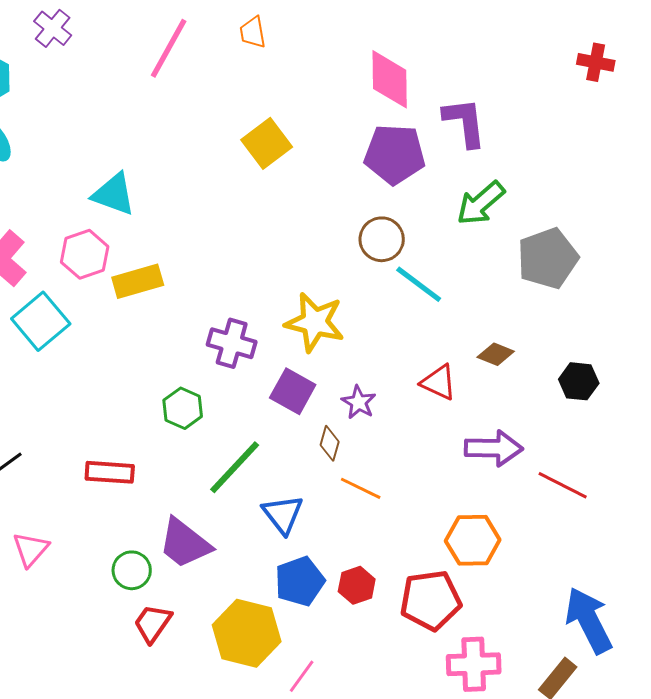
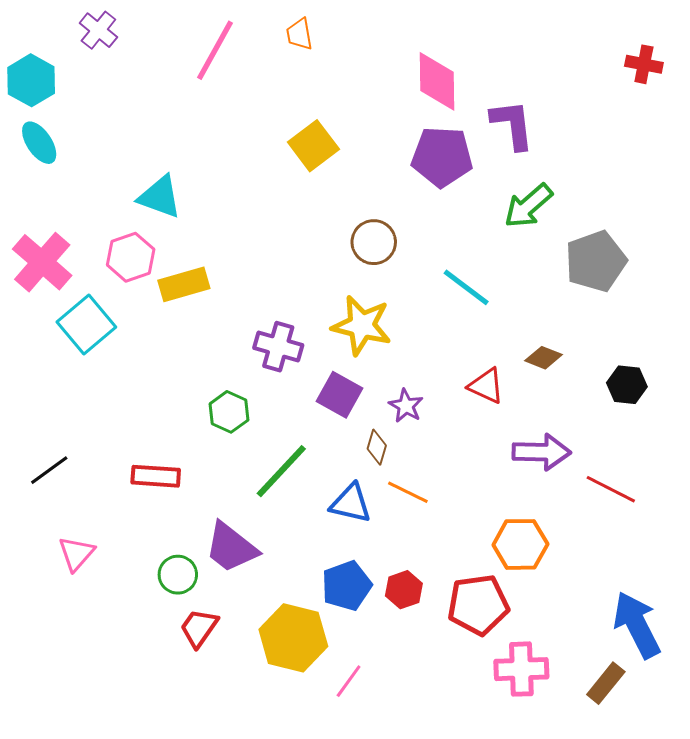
brown circle: (382, 239) -> (374, 242), moved
blue triangle: (283, 514) -> (351, 503), moved, turned -39

